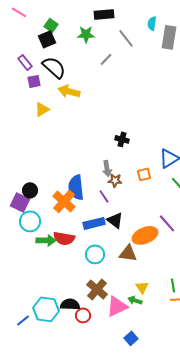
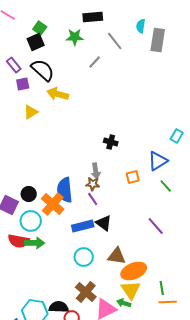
brown star: (115, 180) -> (93, 184), moved
black circle: (30, 190) -> (29, 194), moved
cyan circle: (30, 221) -> (31, 221), moved
orange ellipse: (145, 235) -> (134, 271), moved
red semicircle: (64, 238) -> (19, 241), moved
yellow triangle: (142, 287) -> (131, 290), size x1.5

